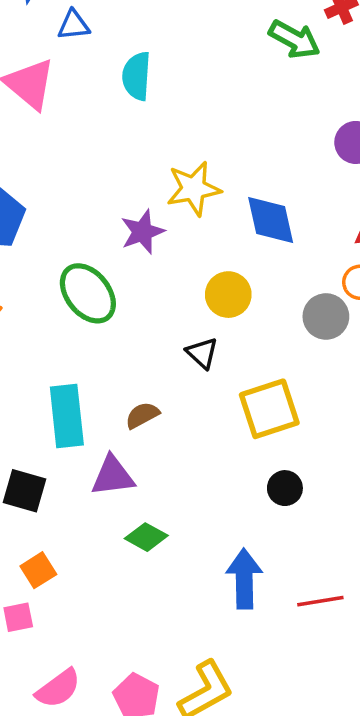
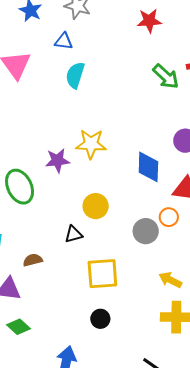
blue triangle: (74, 25) -> (64, 41), moved
blue diamond: (271, 220) -> (148, 167), moved
black triangle: (202, 353) -> (74, 234), turned 48

